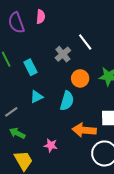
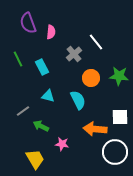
pink semicircle: (41, 17) -> (51, 32), moved
cyan triangle: (37, 97) -> (48, 96), turned 40
cyan semicircle: (67, 101) -> (78, 100), turned -42
green arrow: (17, 133) -> (41, 126), moved

